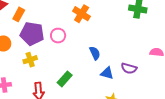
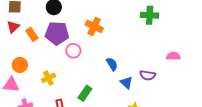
orange rectangle: (19, 14) -> (32, 34), turned -56
purple pentagon: (32, 34) -> (57, 33), moved
blue triangle: (107, 73) -> (126, 83), turned 32

